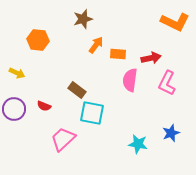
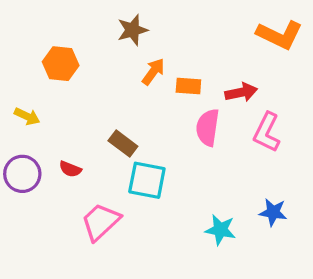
blue star: (171, 133) -> (273, 212), turned 30

